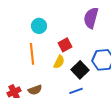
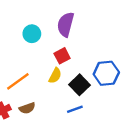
purple semicircle: (91, 18) -> (66, 24), moved
orange line: (32, 54) -> (18, 81), moved, turned 60

